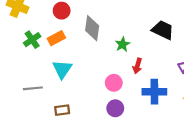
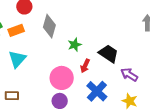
black trapezoid: (163, 30) -> (108, 54), moved
pink circle: (114, 83) -> (62, 78), size x1.5
blue cross: (154, 92) -> (97, 91), turned 35

